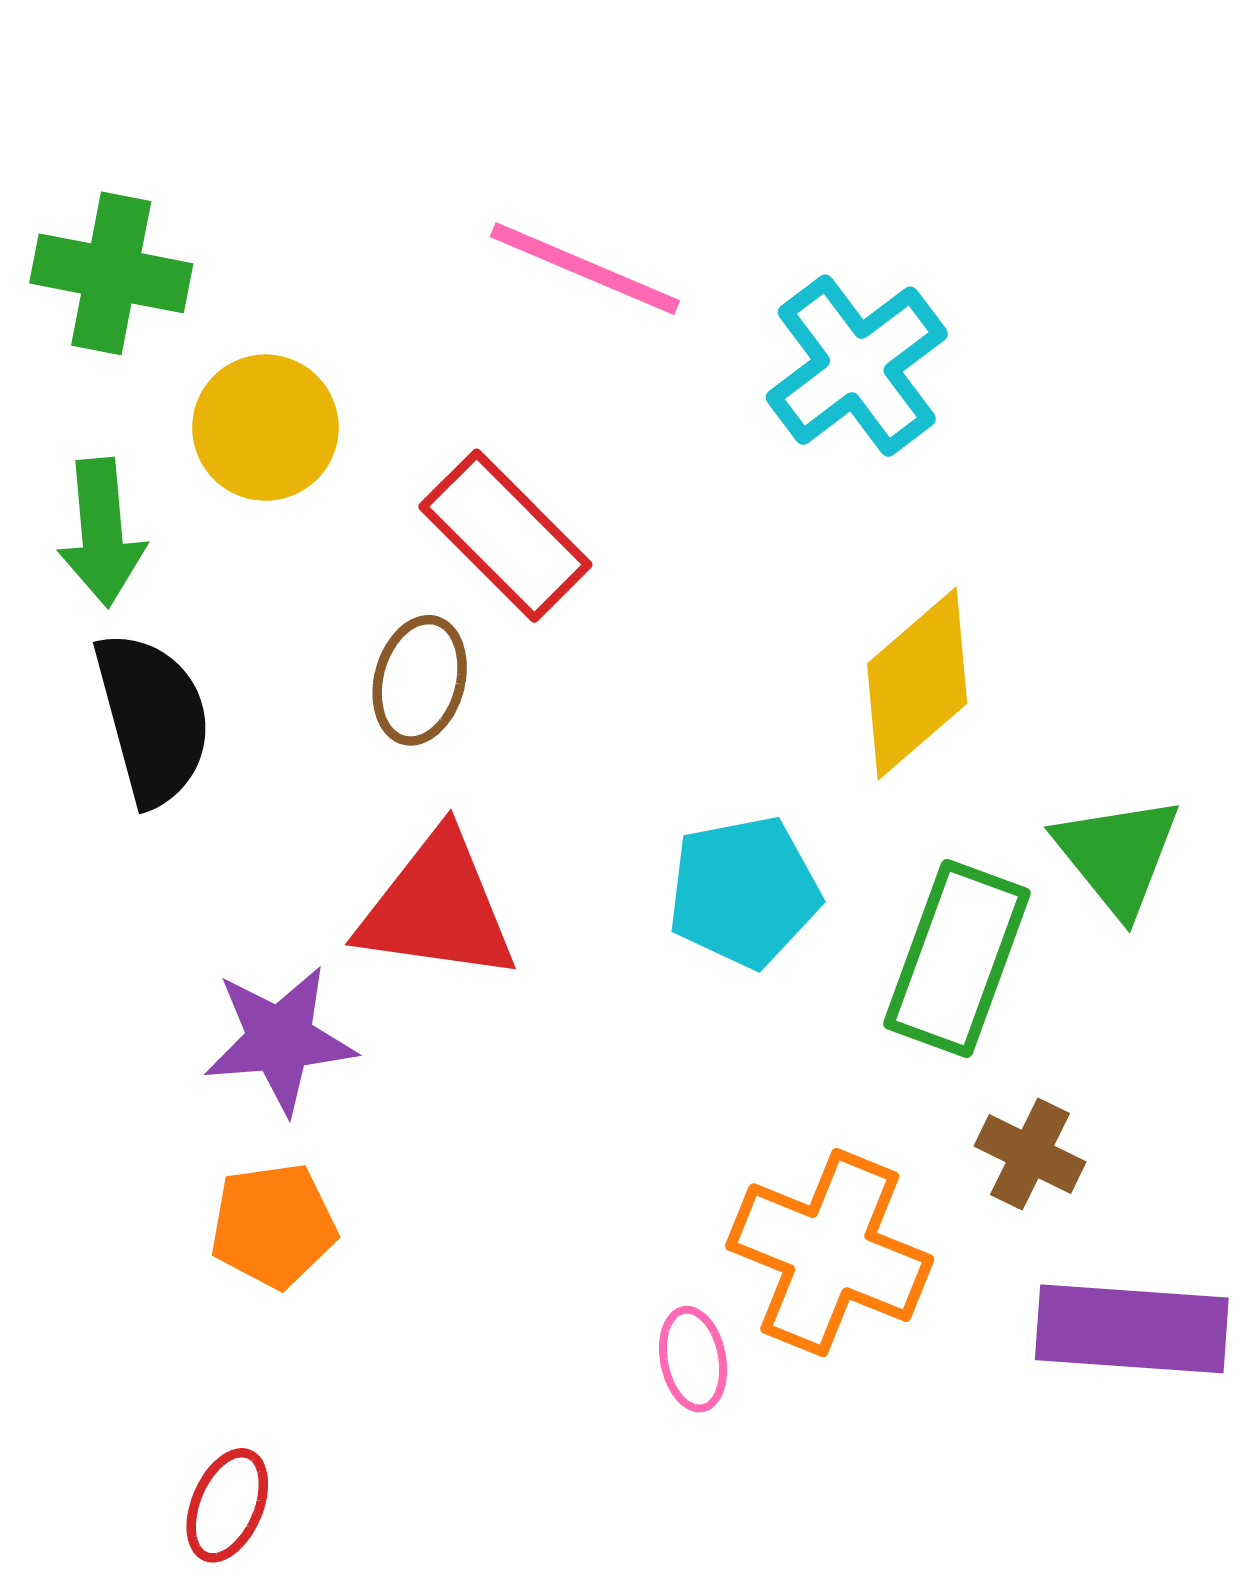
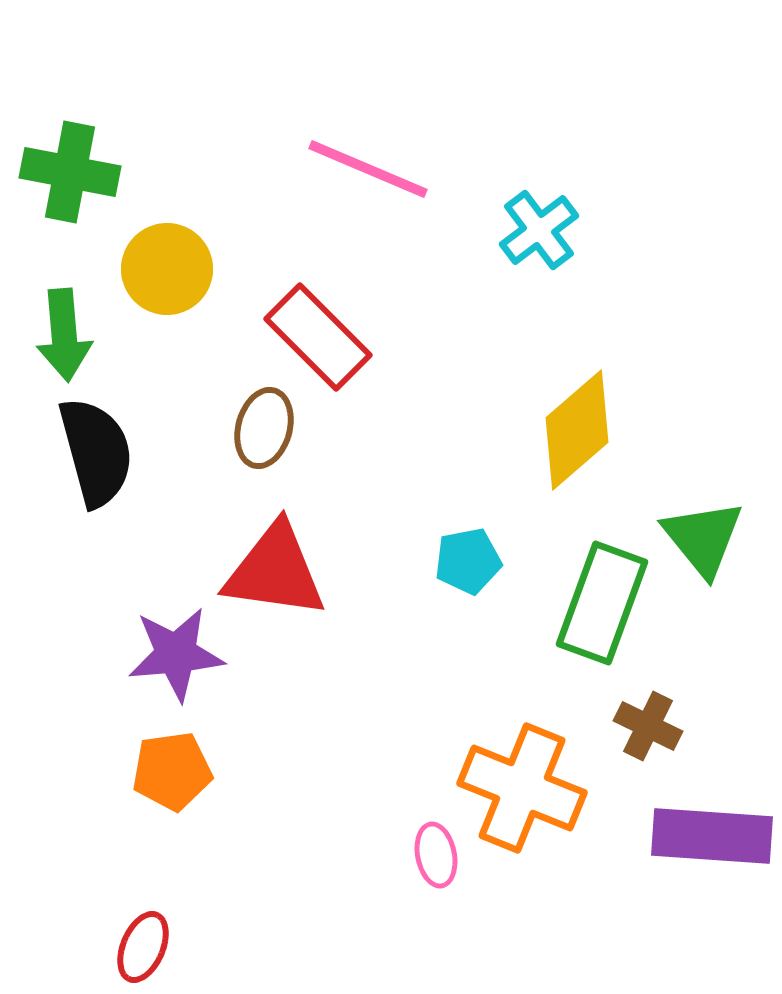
cyan cross: (857, 366) -> (539, 230), size x0.7
cyan pentagon: (744, 892) -> (468, 561), size x0.7

